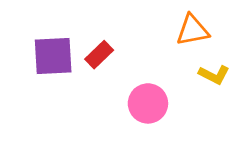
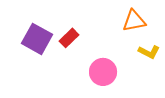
purple square: (53, 56) -> (37, 39), turned 32

